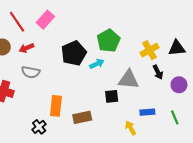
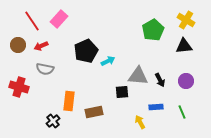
green pentagon: (108, 41) -> (153, 30), moved
yellow cross: (149, 50) -> (186, 20), moved, turned -30
black arrow: (158, 72) -> (160, 80), moved

